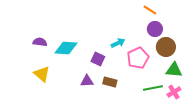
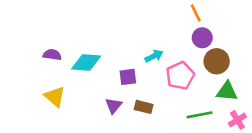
orange line: (150, 10) -> (196, 13), turned 32
purple square: (98, 59) -> (128, 77), turned -32
purple triangle: (87, 81) -> (114, 106), turned -48
pink cross: (174, 92) -> (237, 120), moved

